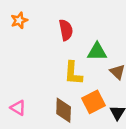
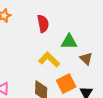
yellow L-shape: (73, 73) -> (49, 60), turned 130

